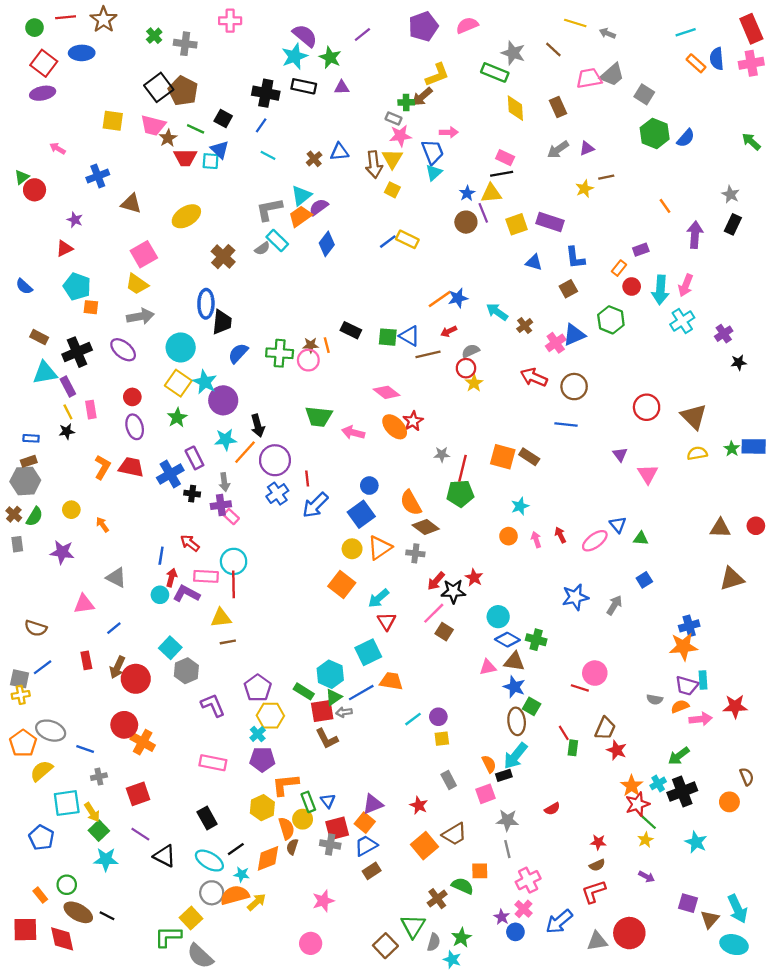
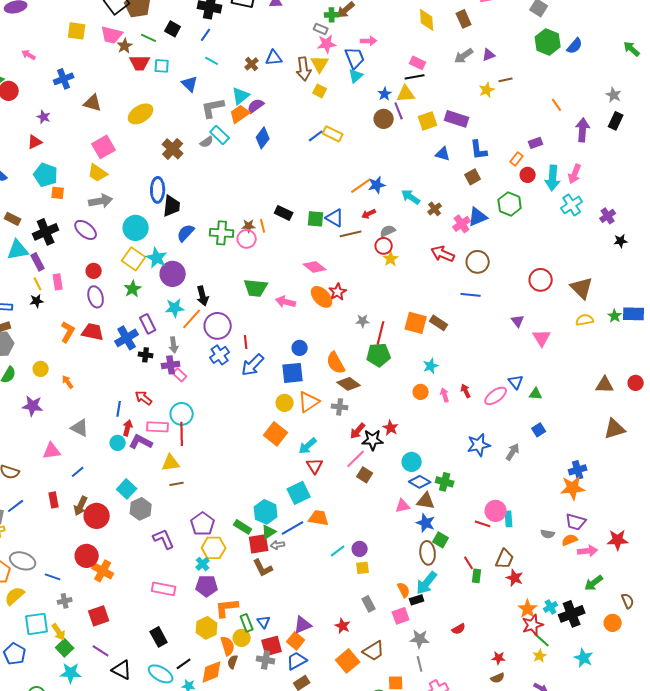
blue triangle: (220, 150) -> (190, 84), moved
blue square: (361, 514) -> (293, 373), turned 30
cyan rectangle: (703, 680) -> (509, 519), moved
green arrow: (679, 756) -> (594, 583), moved

